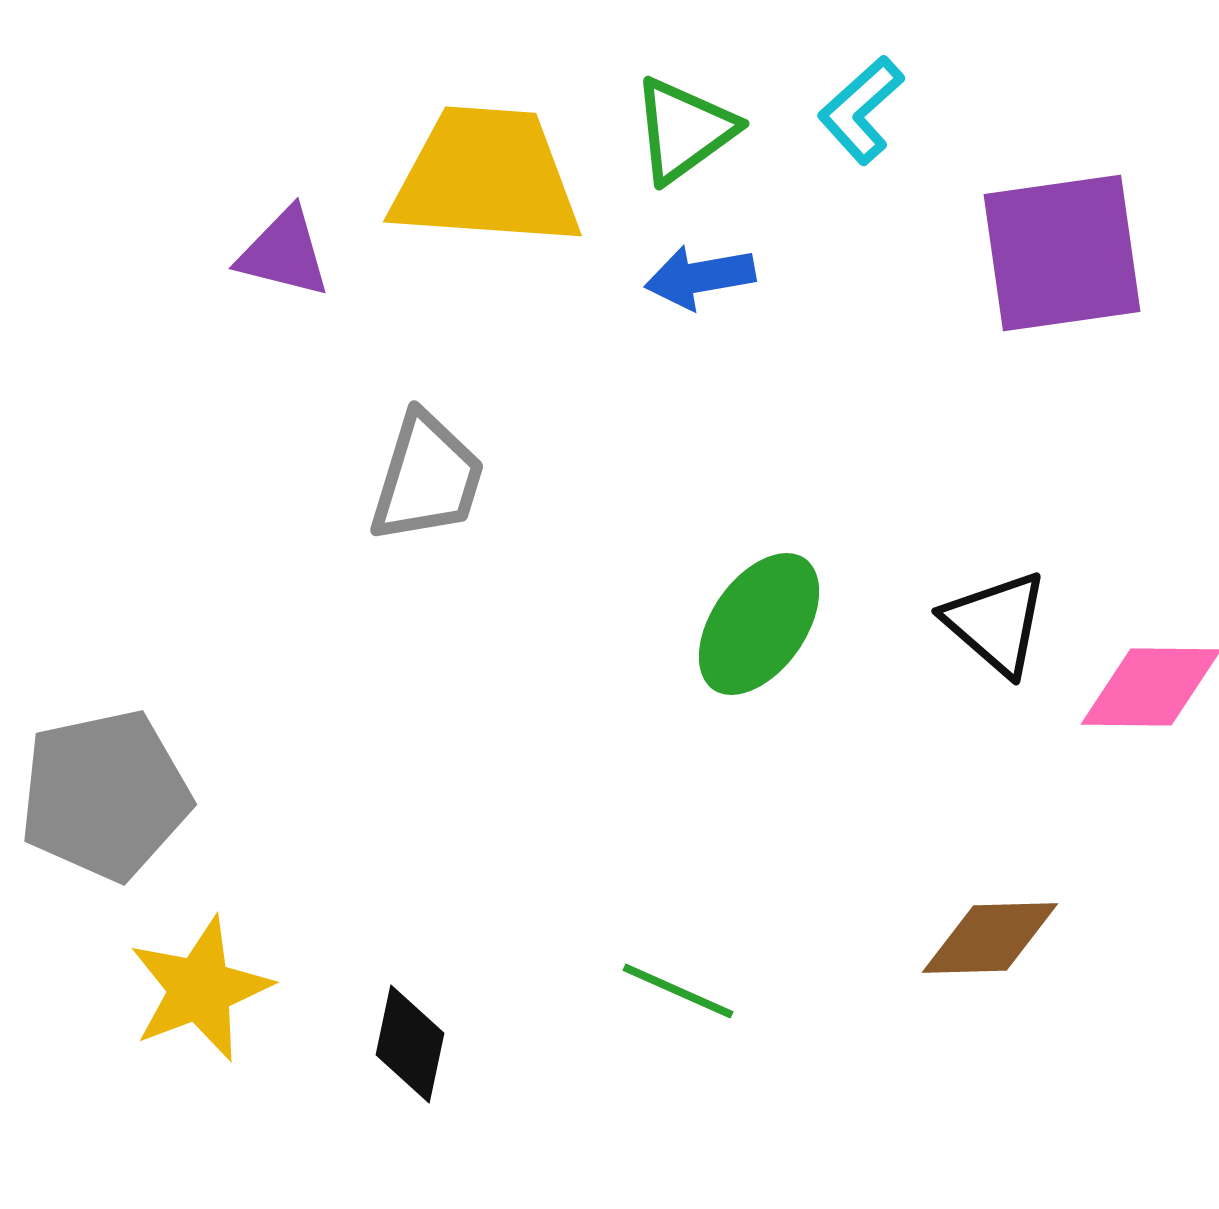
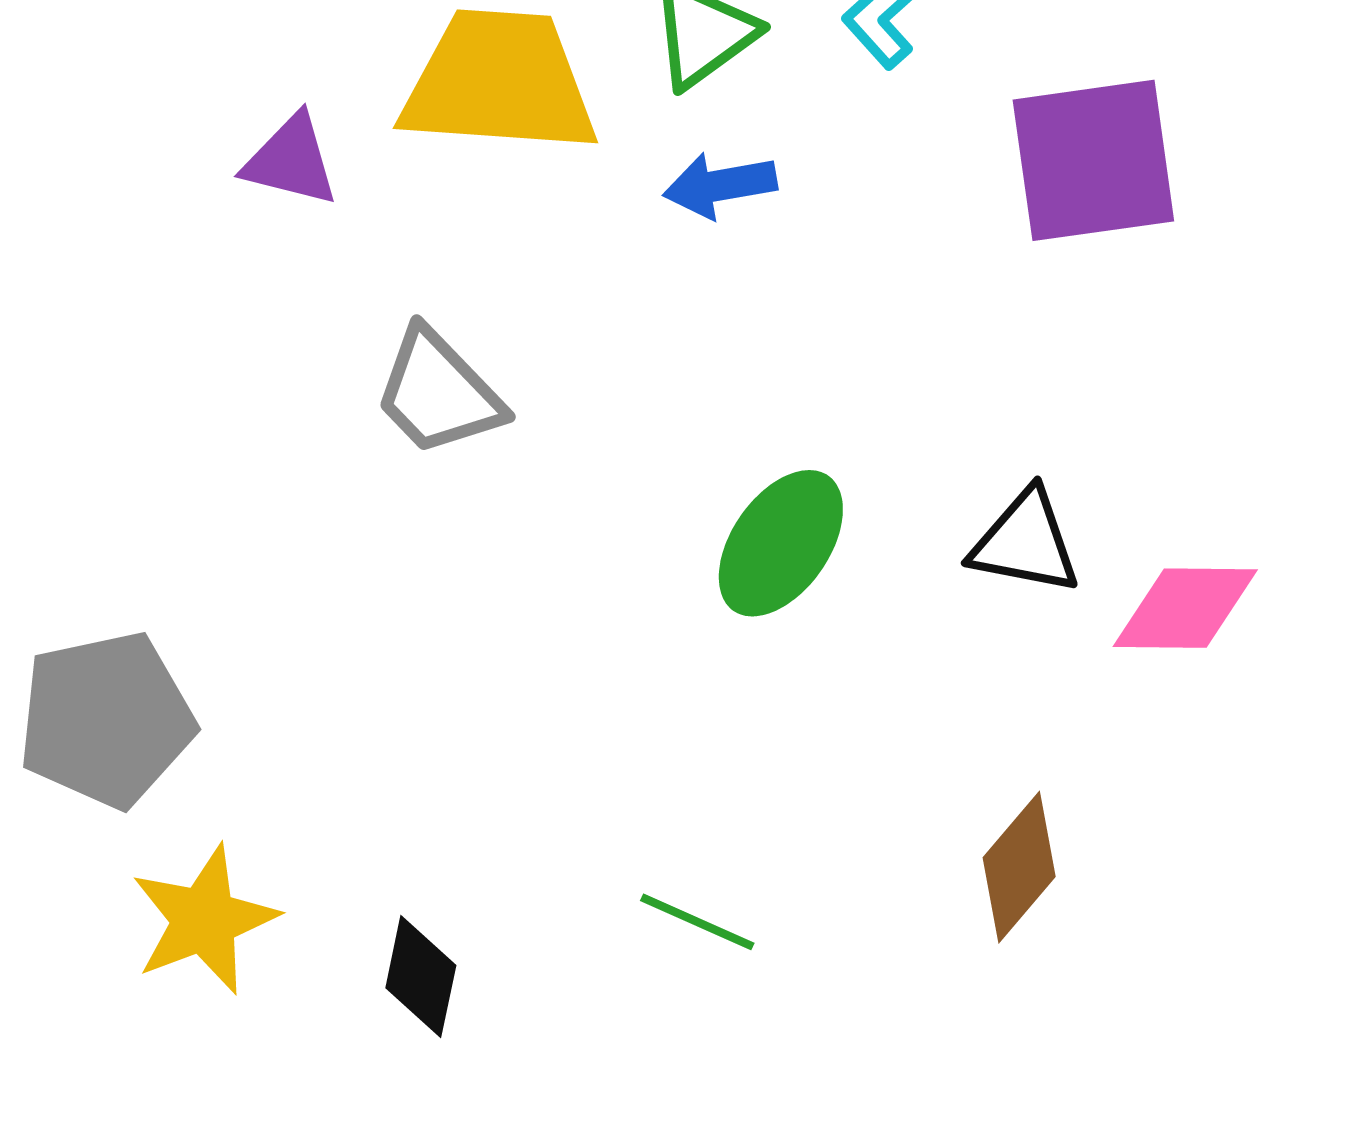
gray trapezoid: (427, 478) -> (438, 393), turned 119
black triangle: (996, 623) -> (1025, 542), turned -30
brown diamond: (990, 938) -> (1019, 867), turned -48

